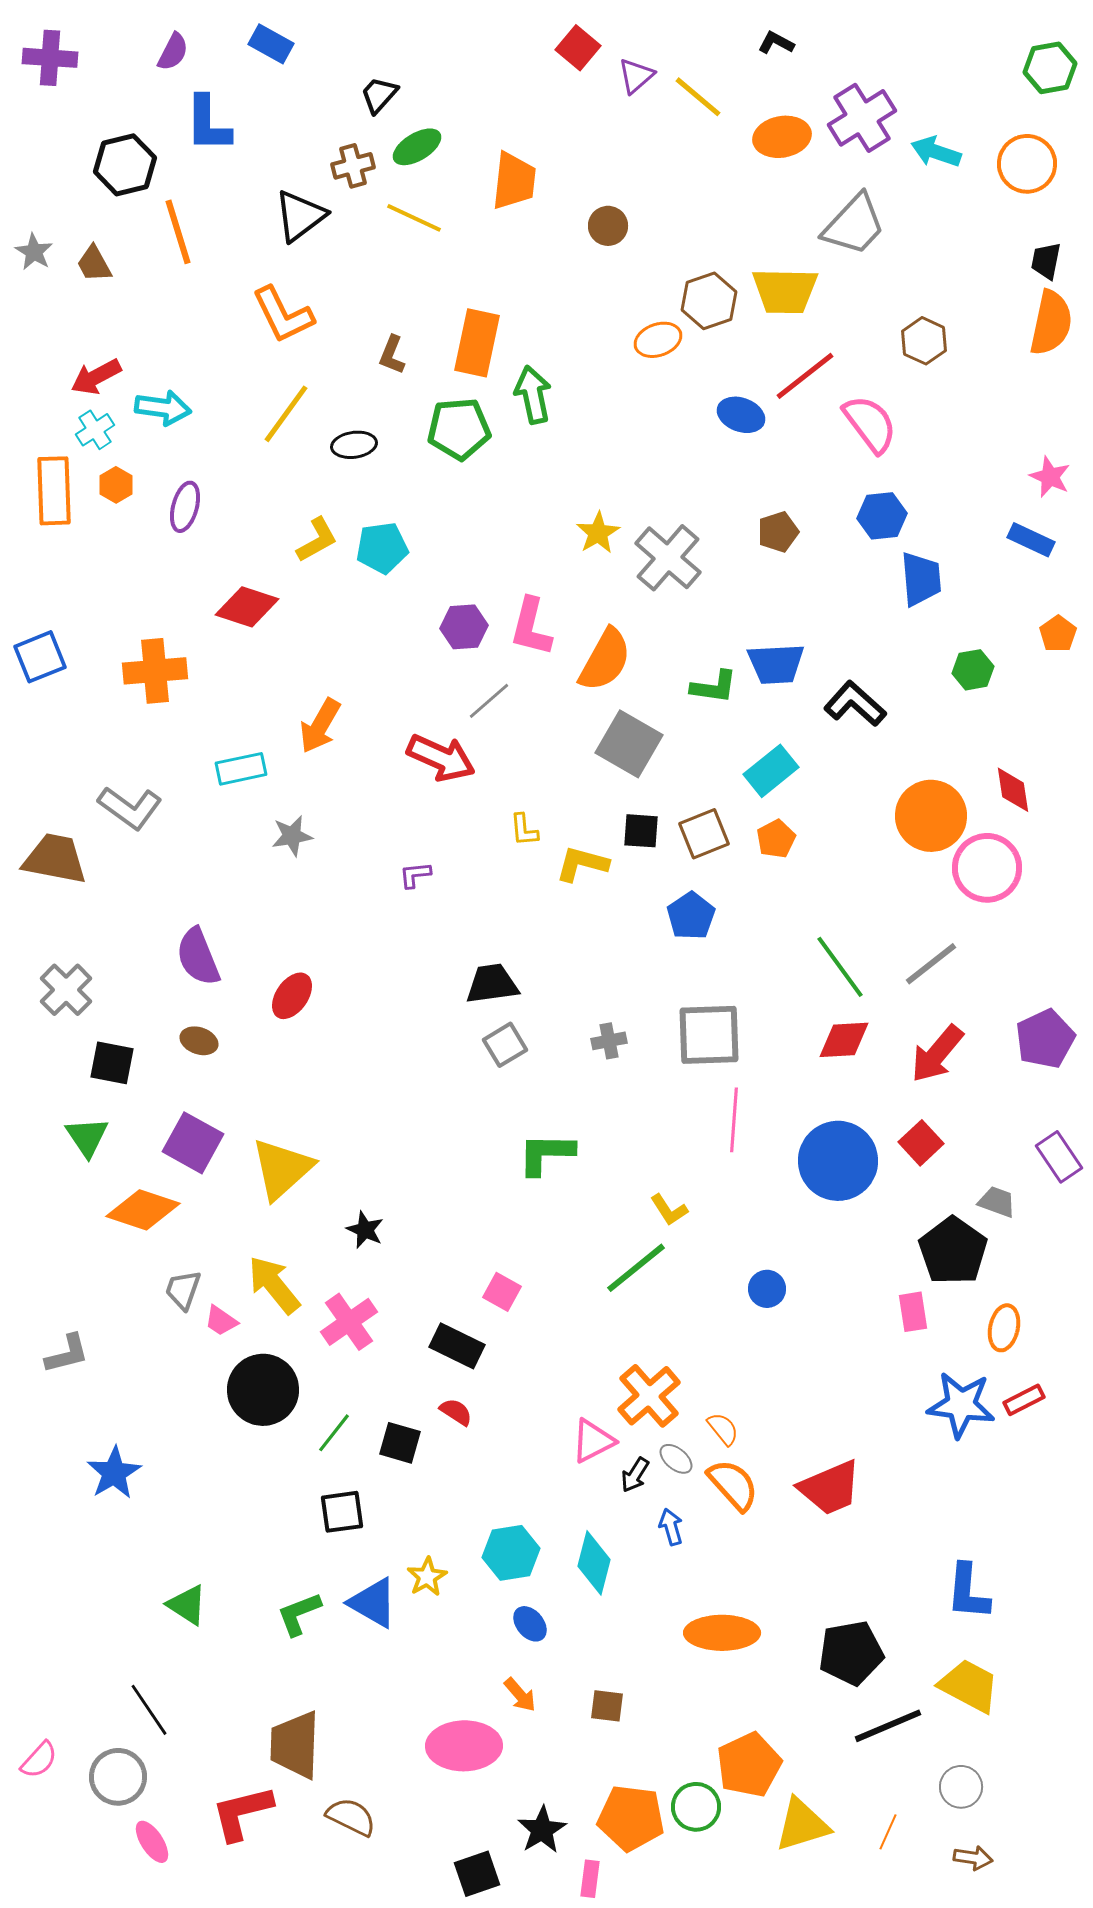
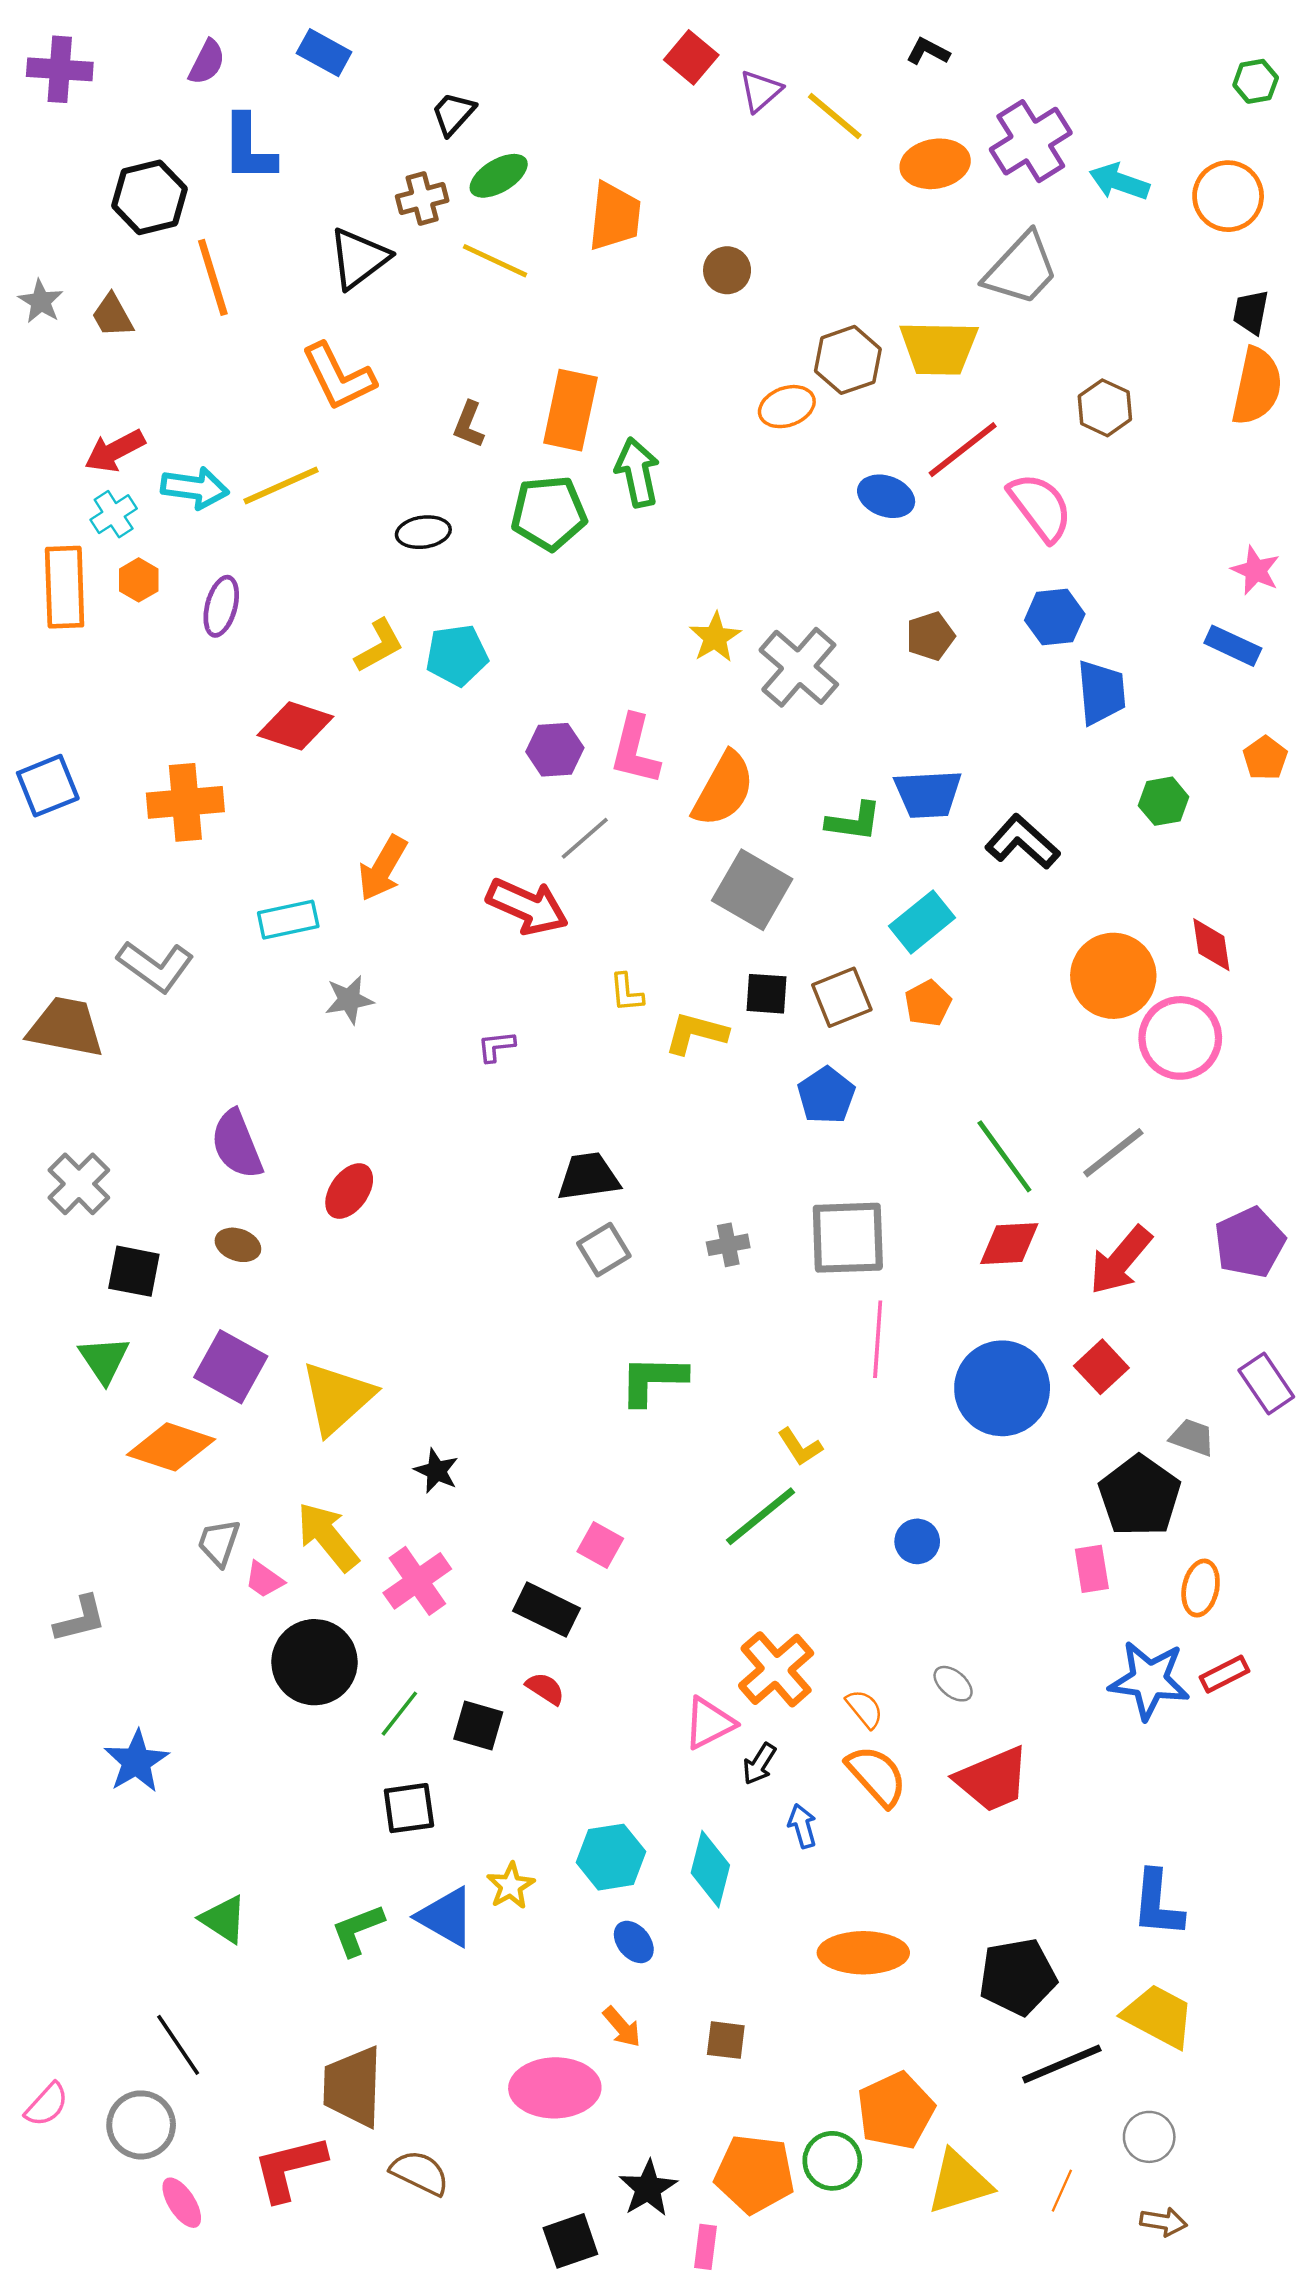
green hexagon: (1050, 68) -> (1256, 81), size x0.7
yellow line: (286, 414) -> (281, 485), moved, turned 30
gray ellipse: (676, 1459) -> (953, 1684), moved

